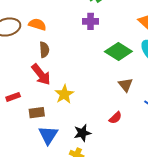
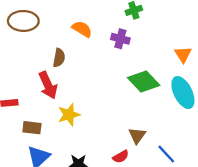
orange semicircle: (37, 24) -> (82, 29), moved
brown triangle: (126, 85) -> (137, 136), moved

